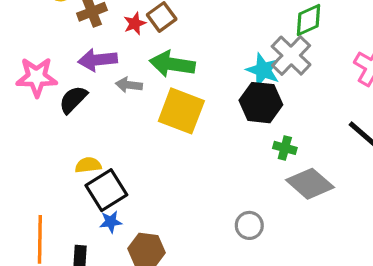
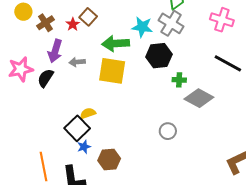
purple arrow: (98, 60) -> (55, 51), turned -55
green arrow: (172, 64) -> (116, 43), moved
cyan star: (263, 70) -> (142, 27), moved
yellow semicircle: (88, 165) -> (88, 113), moved

